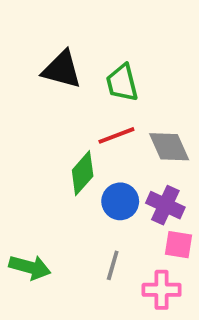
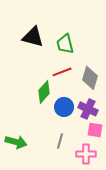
gray diamond: (169, 147) -> (90, 78), turned 40

